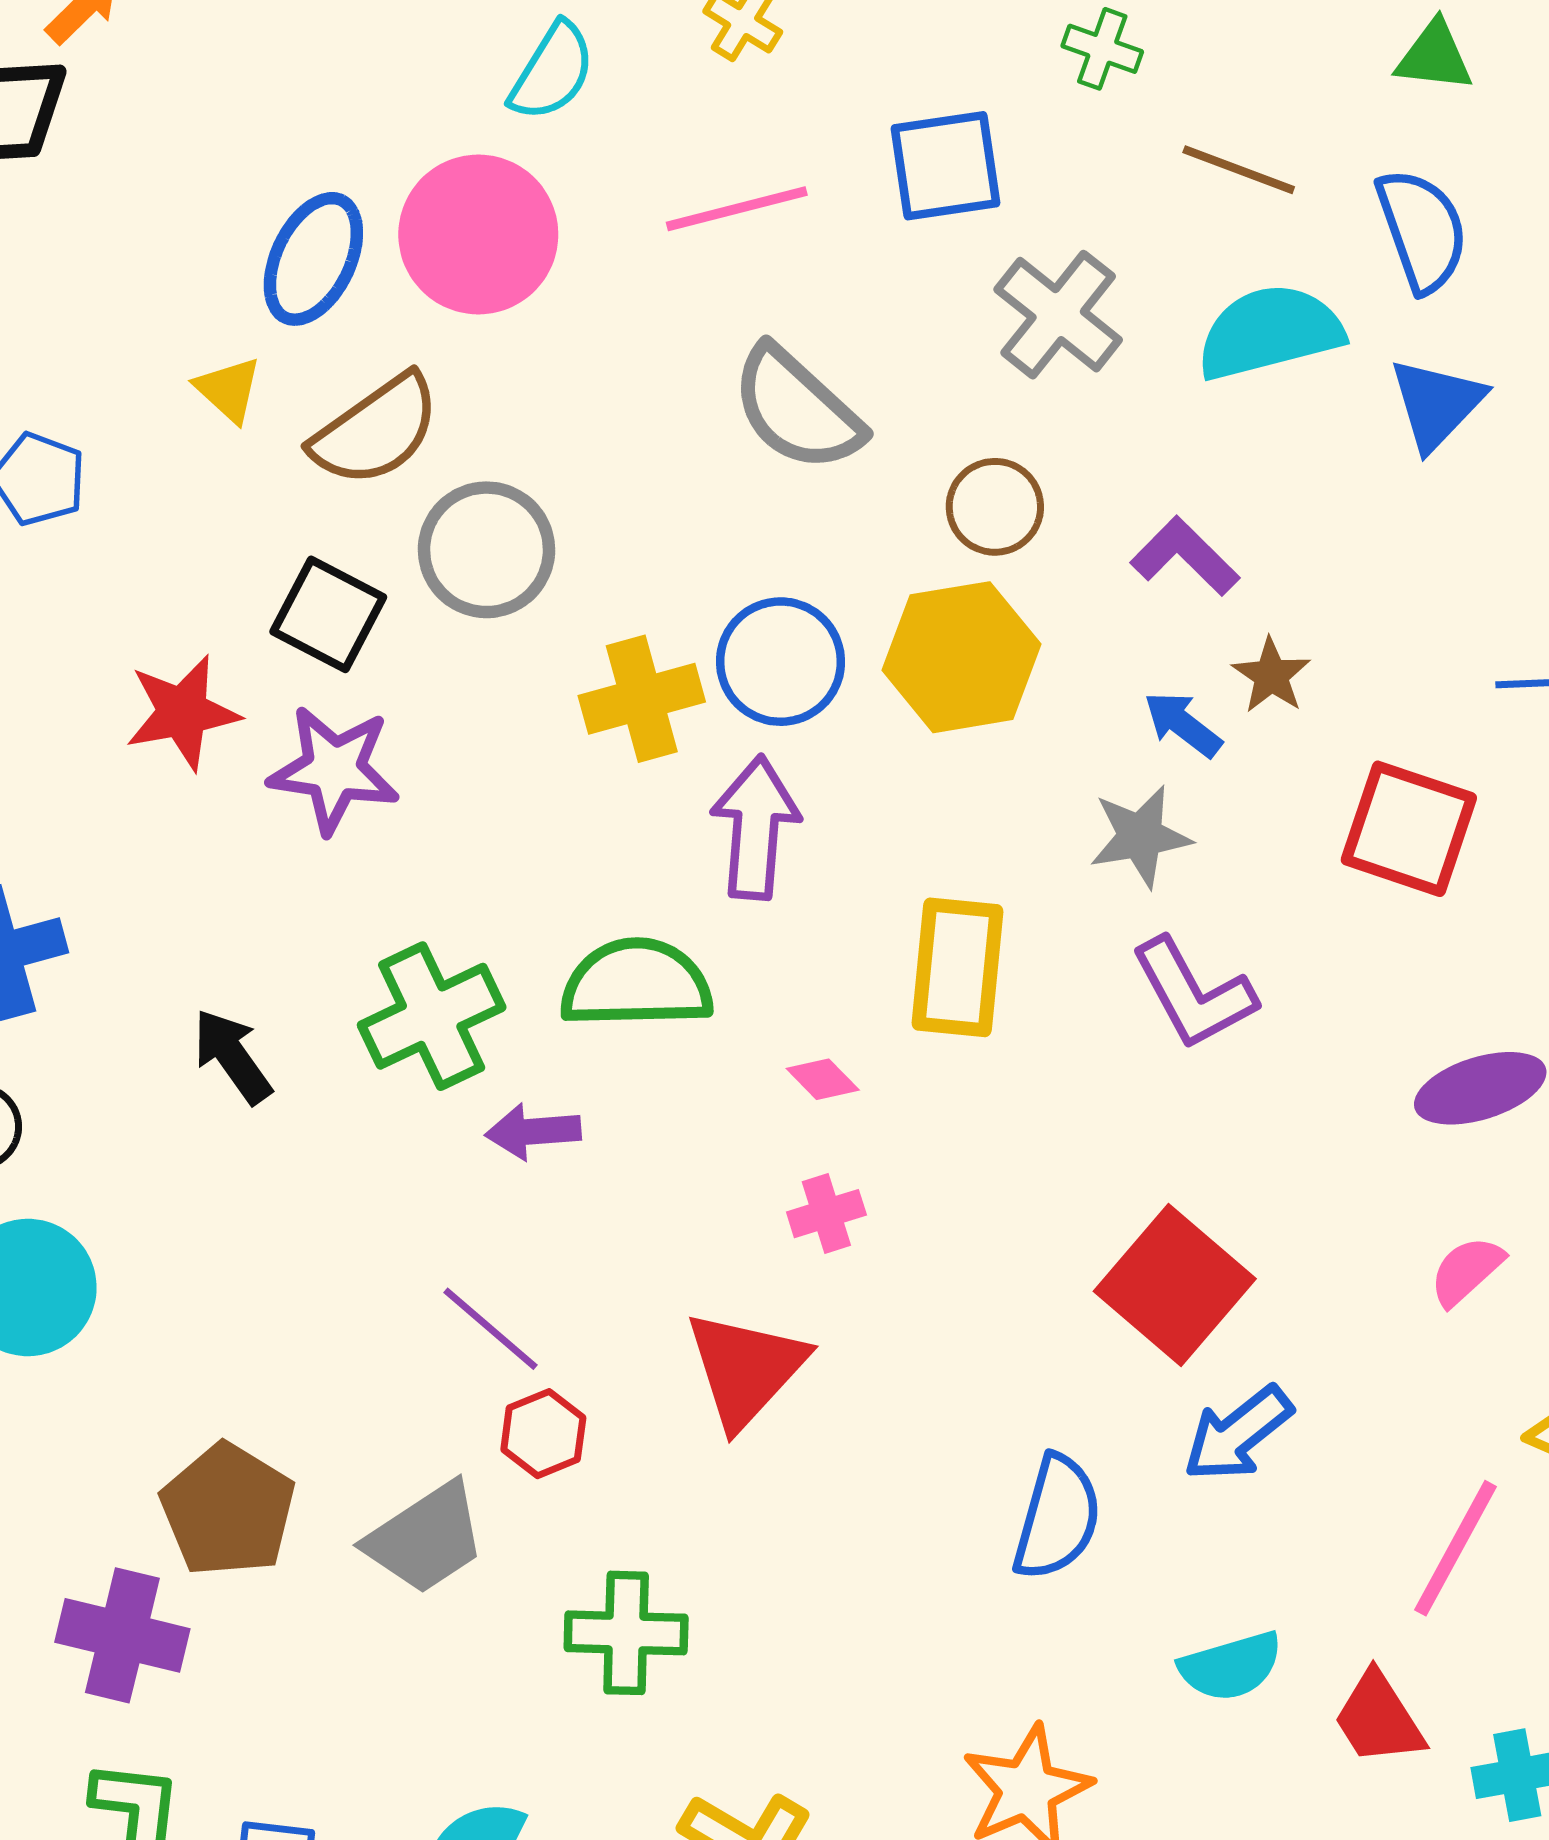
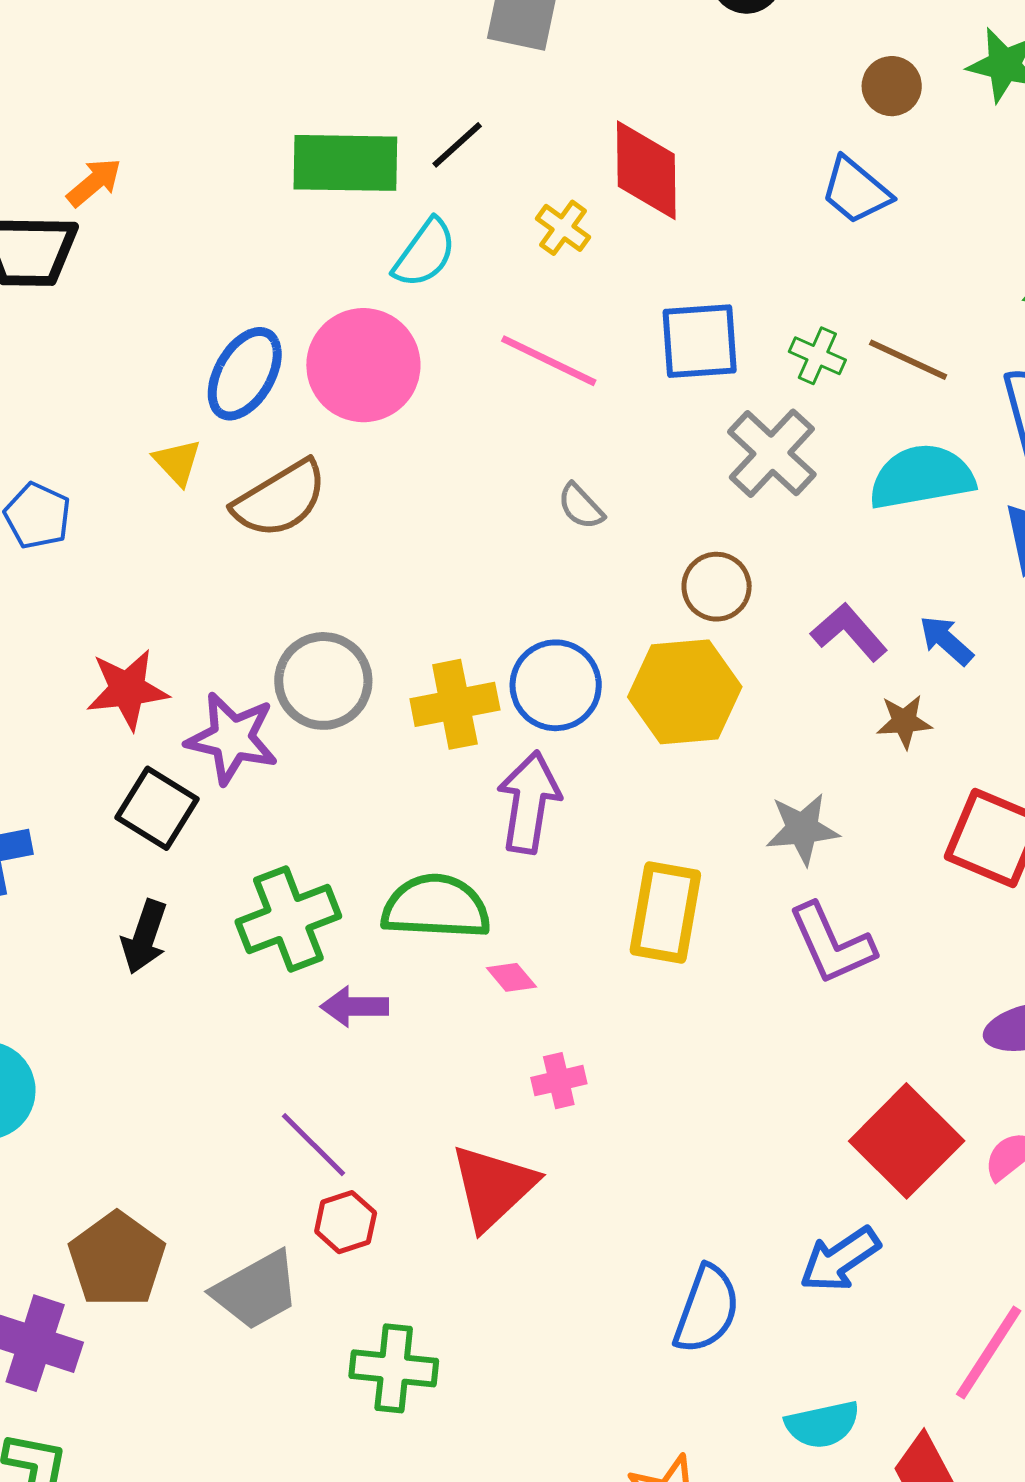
green cross: (1102, 49) -> (817, 356), moved
pink line: (737, 209) -> (549, 361), turned 36
gray semicircle: (797, 409) -> (581, 506), size x0.5
gray circle: (487, 550) -> (323, 681), moved
black square: (328, 614) -> (157, 808), moved
brown star: (1271, 675) -> (904, 721), turned 30
blue arrow: (1183, 724) -> (946, 640), moved
black arrow: (232, 1056) -> (144, 937), turned -130
pink diamond: (823, 1079) -> (511, 977), moved
red square: (1175, 1285) -> (907, 1141), moved

